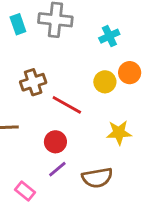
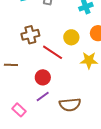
yellow circle: (105, 82) -> (71, 37), moved
yellow star: (119, 133) -> (89, 60), moved

